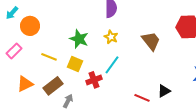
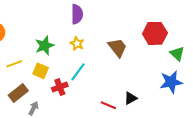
green star: (79, 39) -> (45, 46), turned 30
yellow line: (49, 57) -> (14, 64), turned -42

